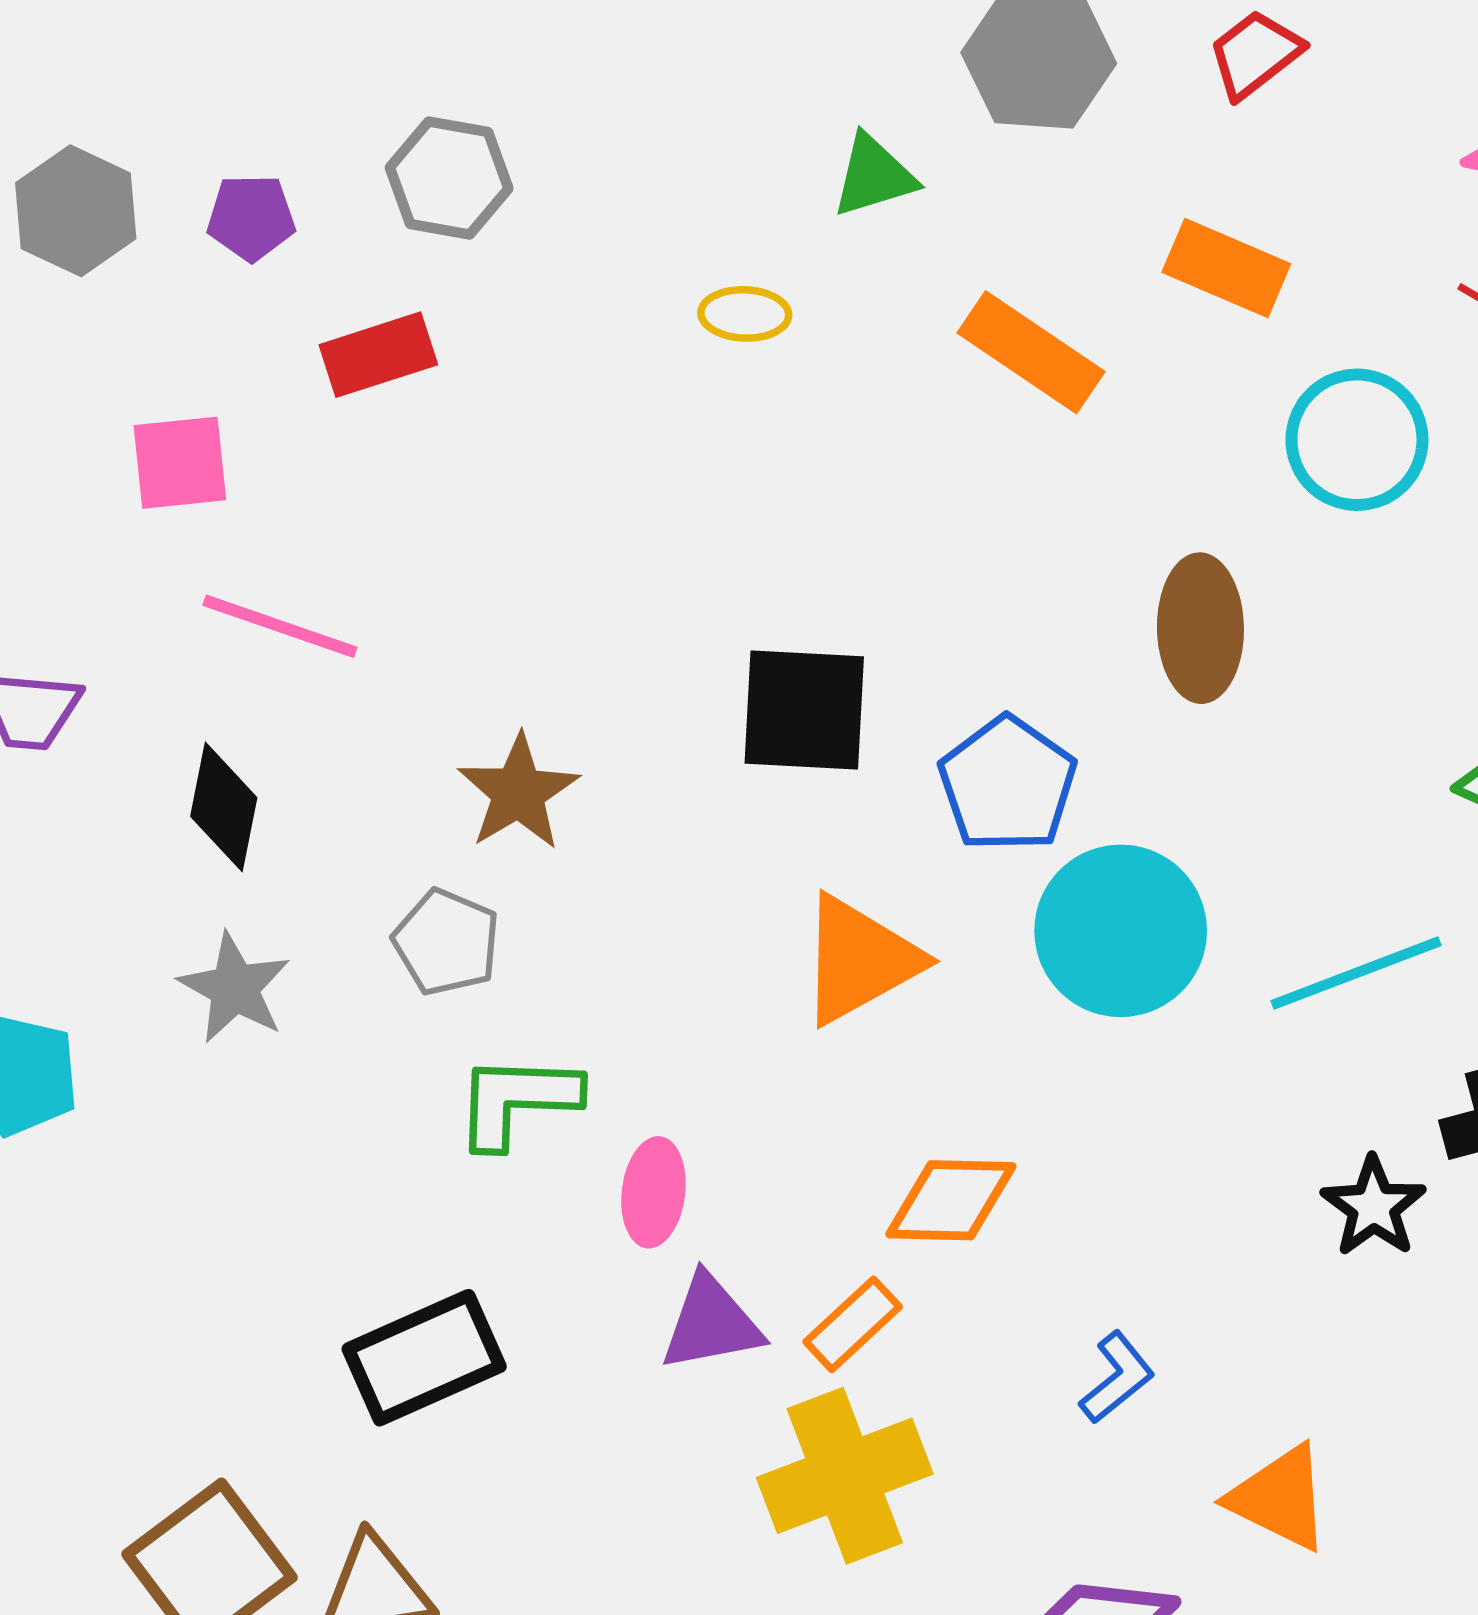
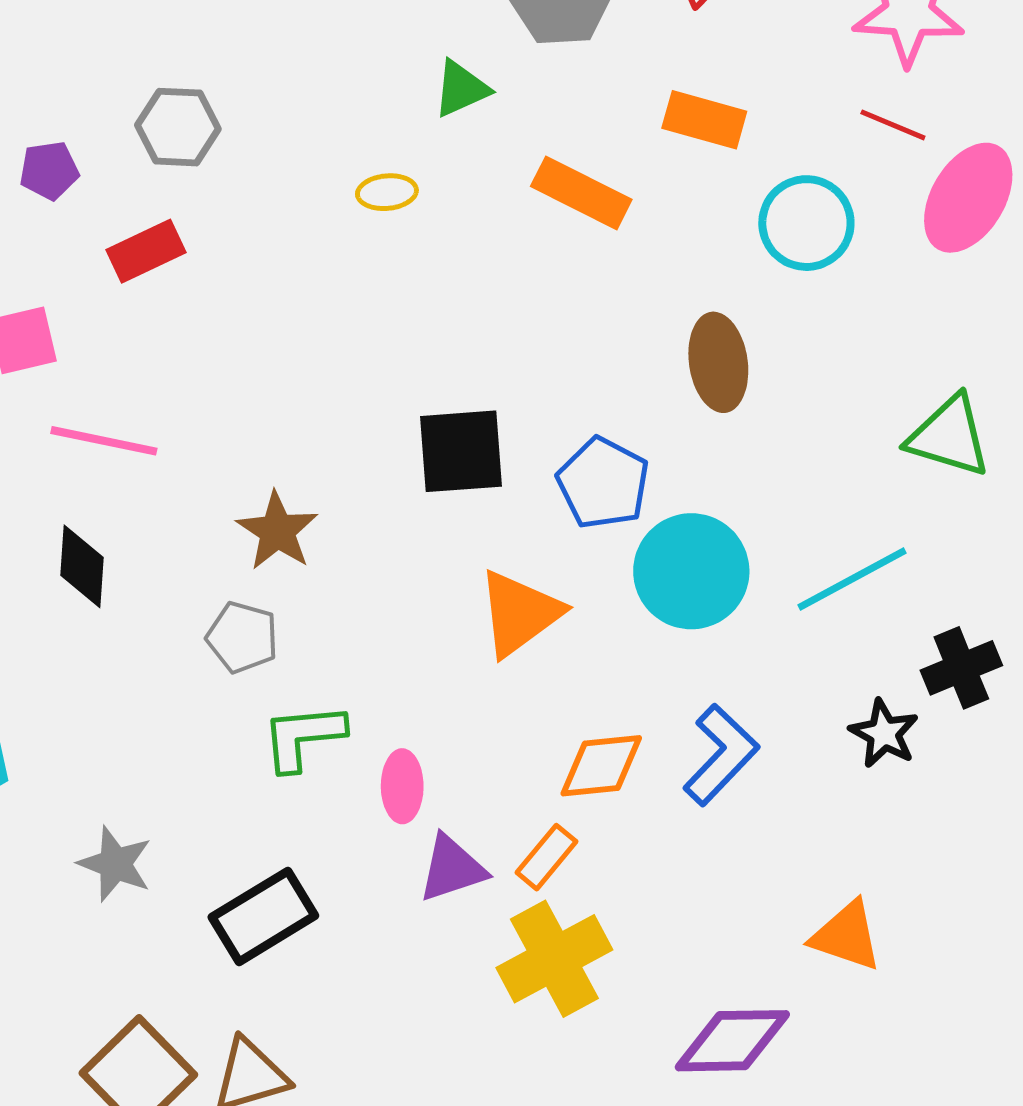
gray star: (235, 988) -> (115, 864), moved
blue L-shape: (1117, 1378) -> (721, 755), moved, size x1.6

